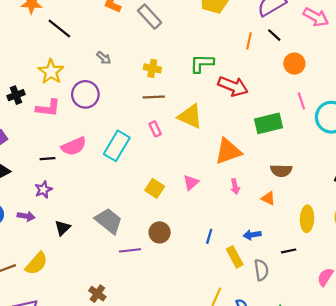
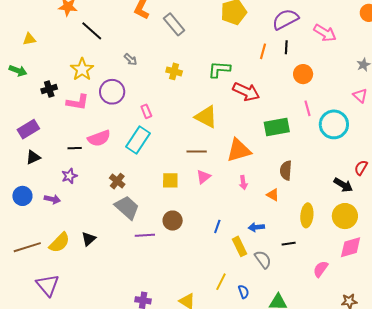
black line: (274, 35) -> (286, 47), turned 48
brown line: (154, 97) -> (197, 151), moved
pink rectangle: (155, 129) -> (146, 111), moved
brown semicircle: (281, 171) -> (286, 170), turned 90
yellow square: (155, 188) -> (170, 180), turned -36
black triangle: (63, 228) -> (89, 239), moved
gray semicircle: (261, 270) -> (263, 259), turned -30
brown cross: (97, 294) -> (117, 181), moved

